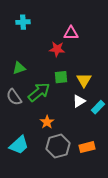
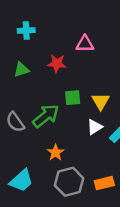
red star: (57, 49) -> (57, 63), moved
green triangle: (19, 68) -> (21, 70), moved

